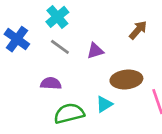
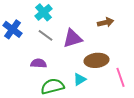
brown arrow: (138, 30) -> (106, 22), turned 35
purple triangle: (95, 51) -> (73, 38), size x1.5

